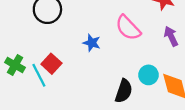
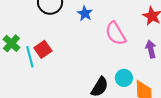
blue star: (92, 43) -> (85, 13), moved

